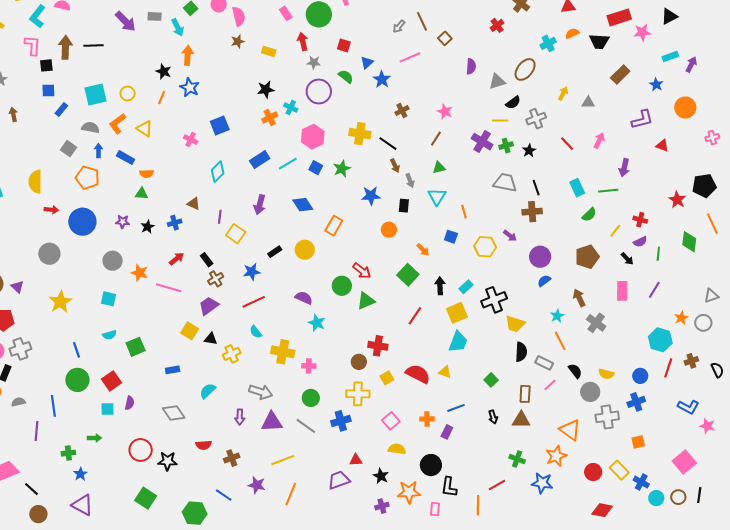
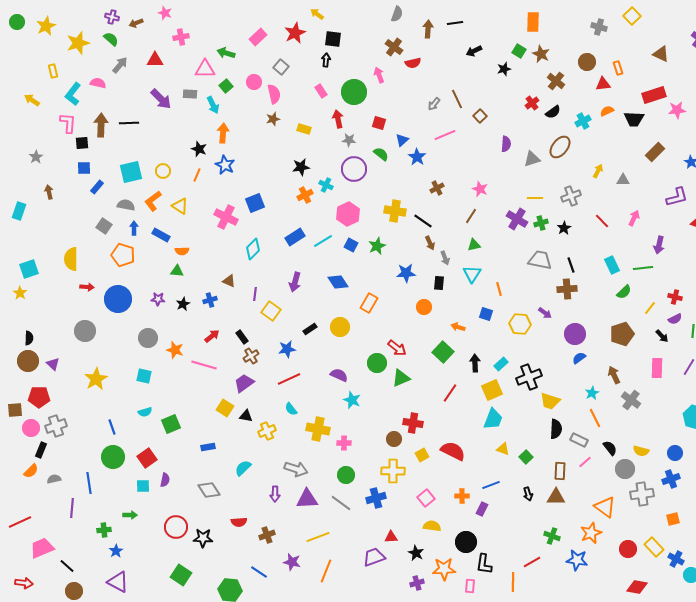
black semicircle: (513, 103) -> (553, 112), moved
pink cross: (191, 140) -> (226, 217), size x1.6
orange arrow: (423, 250) -> (458, 327), turned 152
yellow triangle: (445, 372) -> (503, 449), moved

